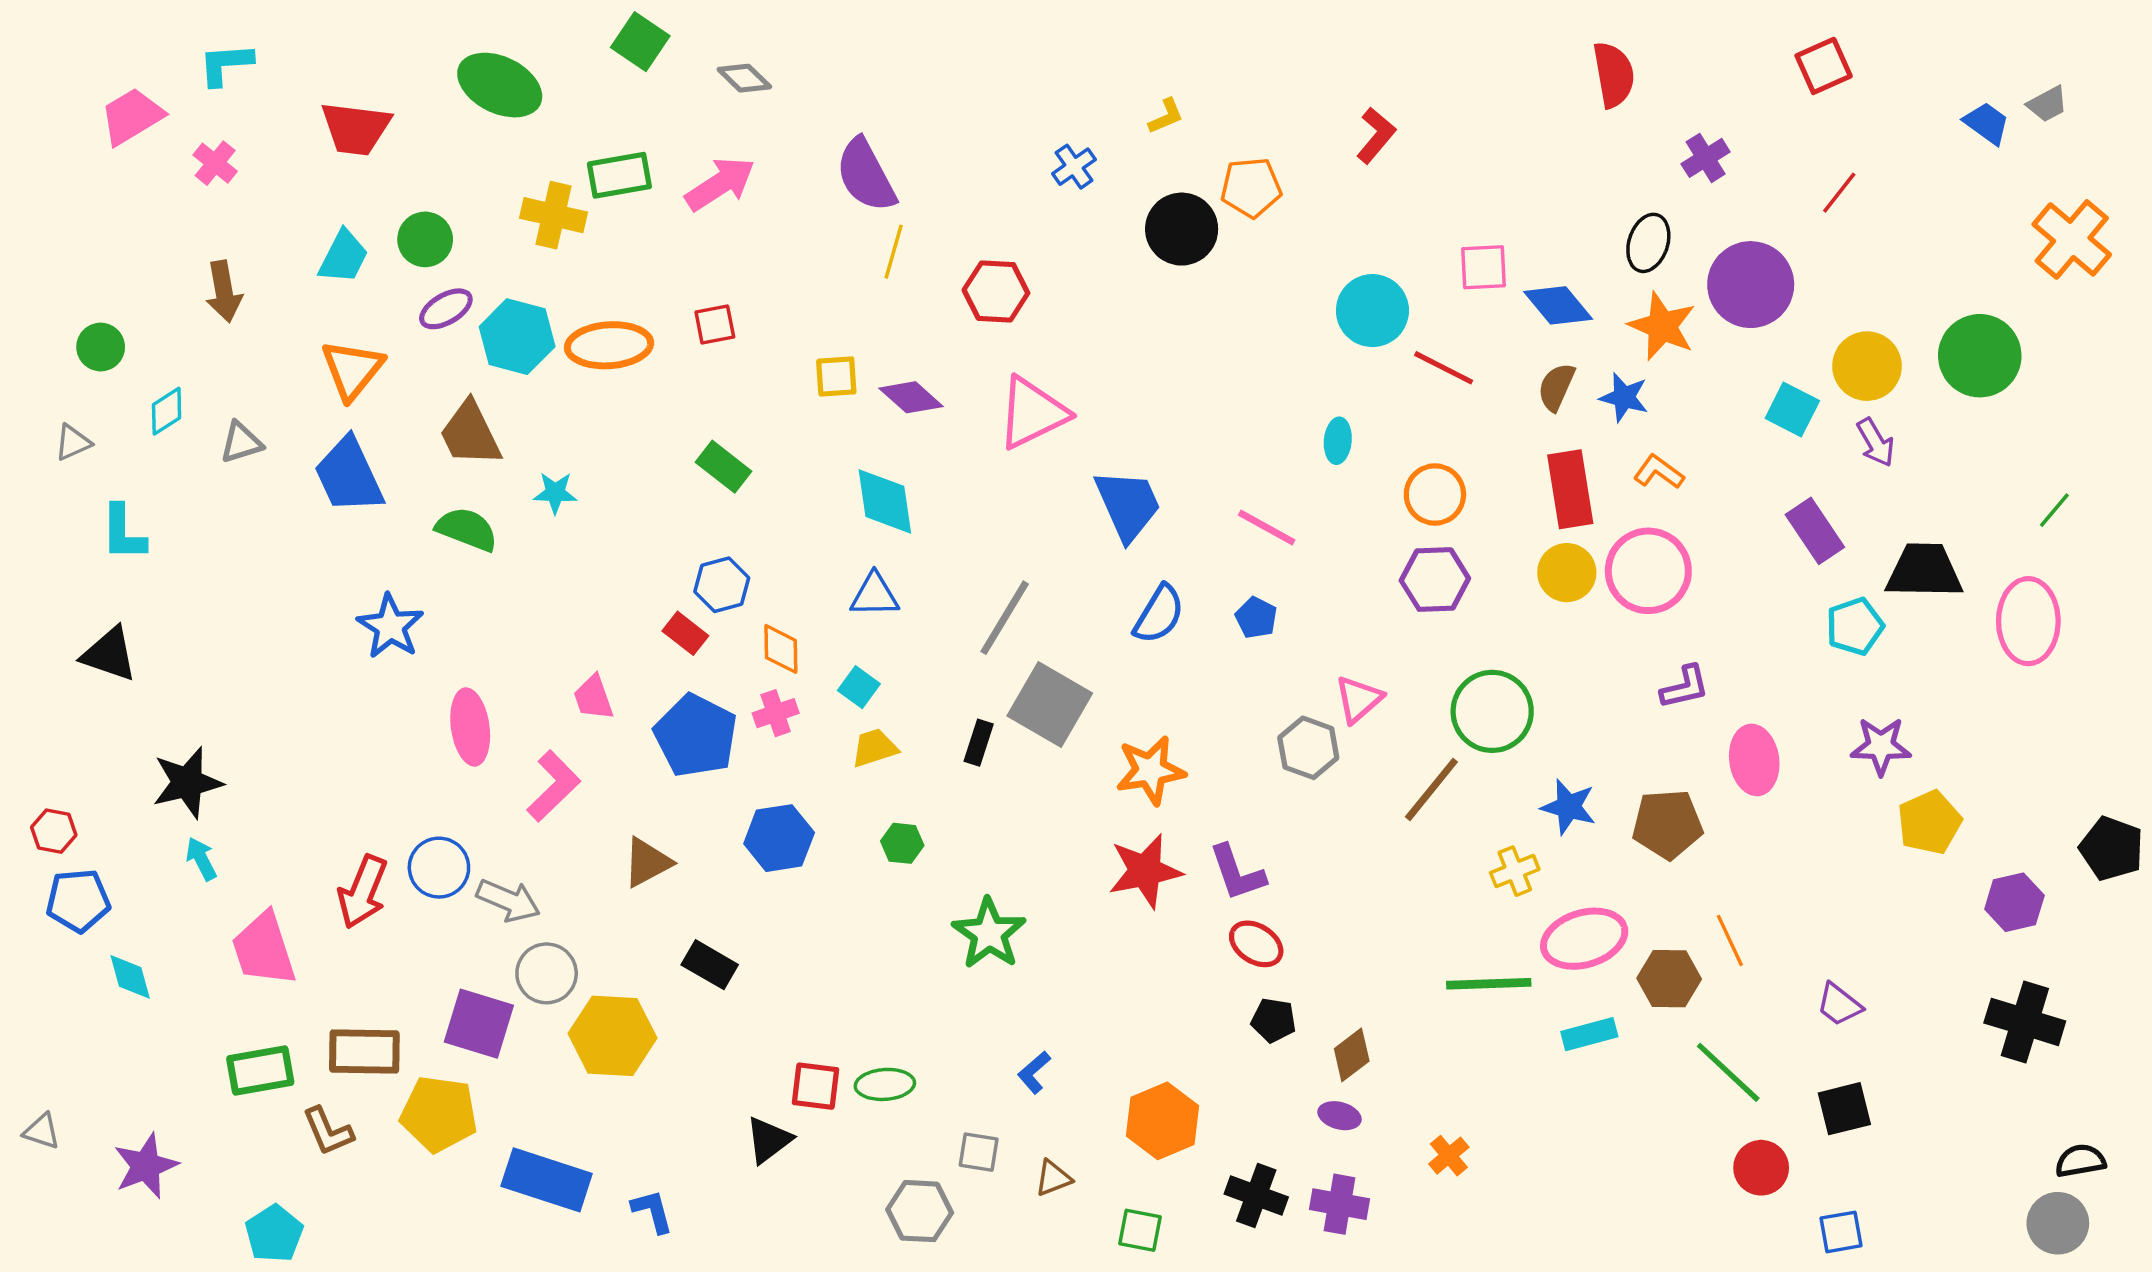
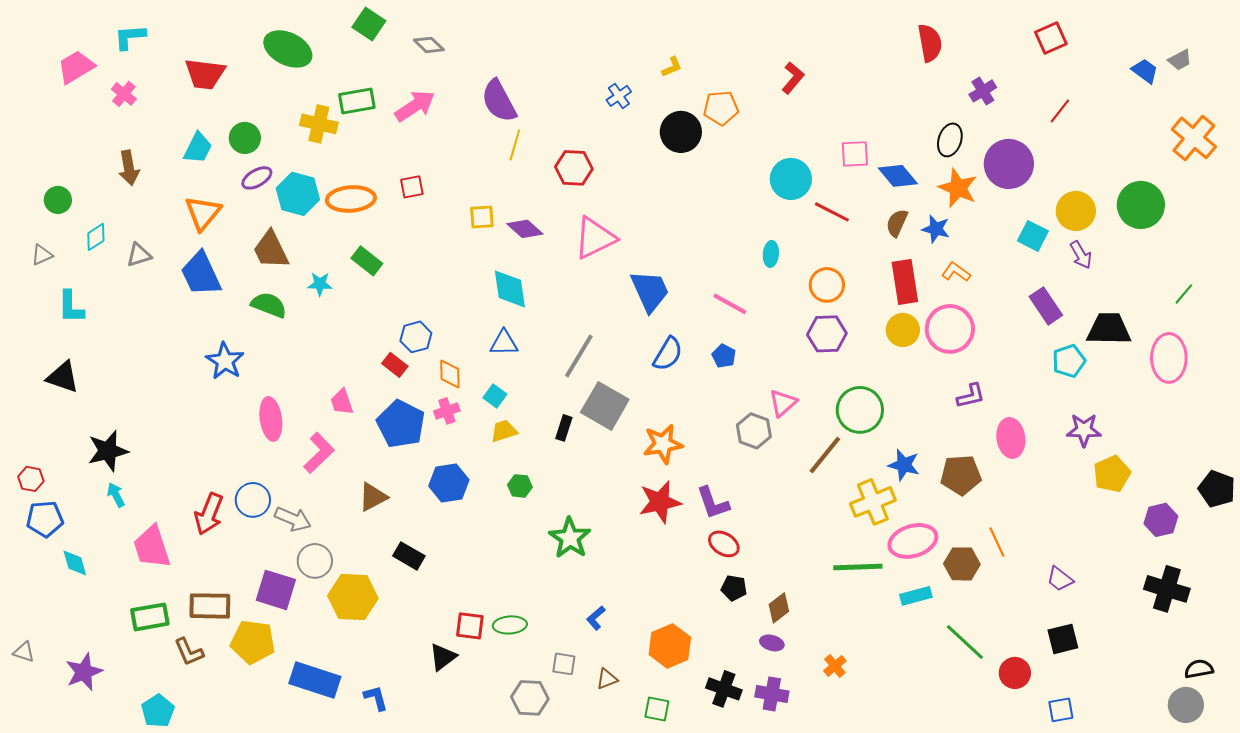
green rectangle: (724, 467) -> (367, 261), moved
yellow cross: (1515, 871) -> (873, 502), size x1.6
green line: (1728, 1072) -> (965, 642), moved

